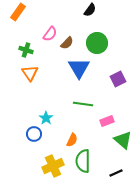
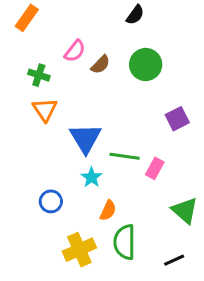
blue triangle: (79, 68) -> (85, 138), moved
cyan star: (46, 118) -> (91, 177), moved
pink rectangle: (107, 121) -> (155, 168), moved, turned -40

